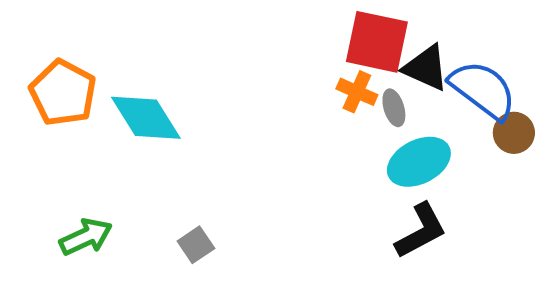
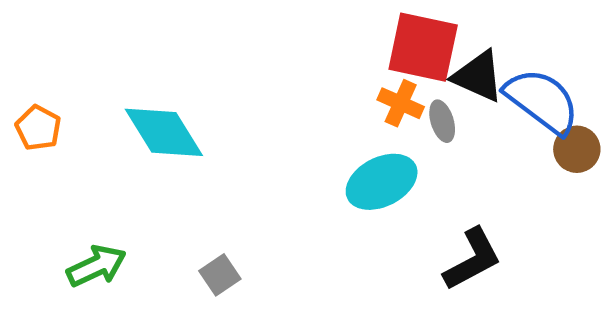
orange pentagon: (63, 93) -> (38, 128), moved, size x0.6
cyan ellipse: (419, 162) -> (382, 182), moved

